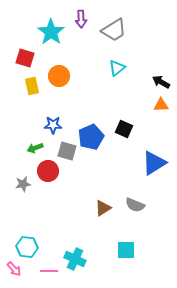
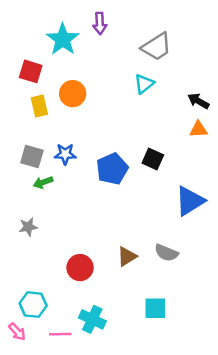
gray trapezoid: (114, 30) -> (156, 47), moved
gray square: (67, 151) -> (32, 157), moved
red circle: (48, 171) -> (80, 268), moved

